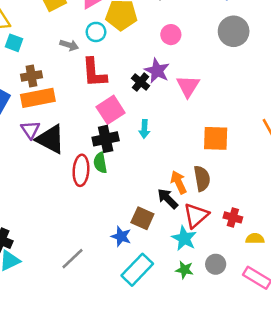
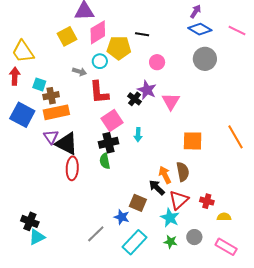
cyan square: (14, 43) -> (39, 84), moved
red ellipse: (81, 170) -> (72, 168), moved
gray line: (72, 259) -> (96, 234), moved

